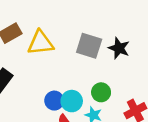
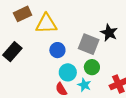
gray square: (89, 46) -> (89, 44), moved
blue circle: (54, 101) -> (57, 50), moved

